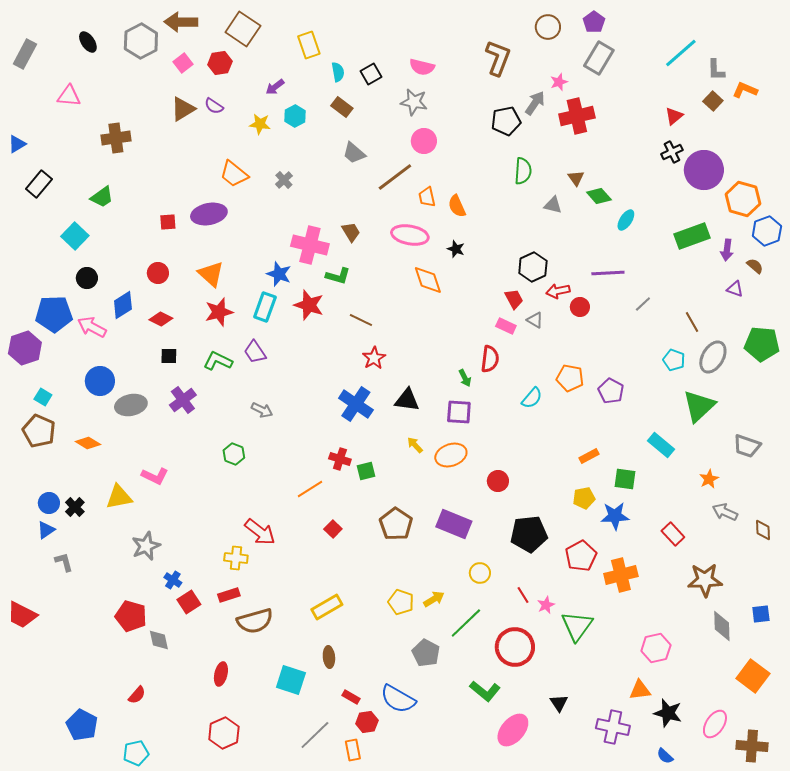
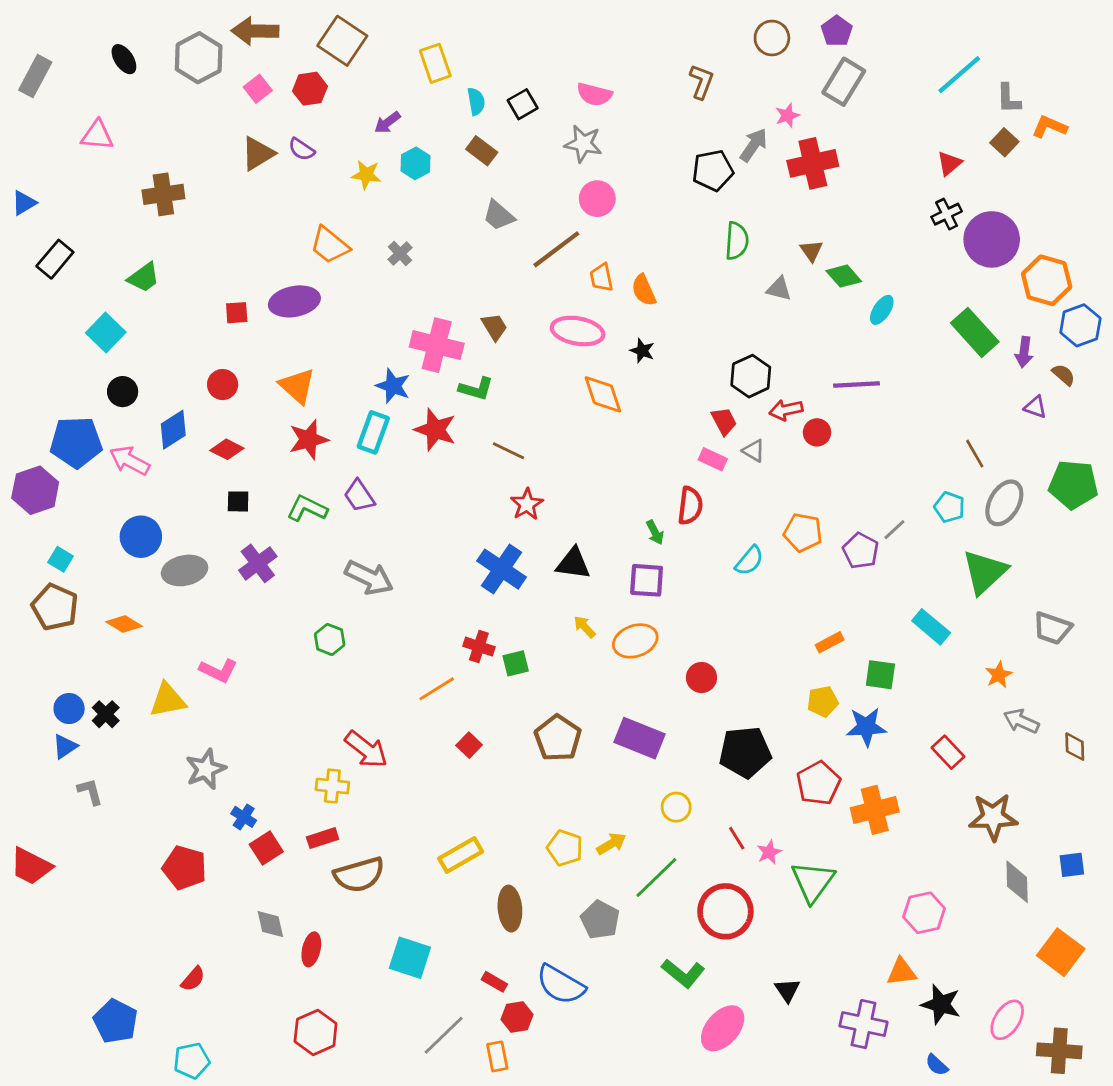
brown L-shape: (498, 58) -> (701, 82), size x0.7
green rectangle: (692, 236) -> (975, 332), turned 68
gray line: (643, 304) -> (894, 530), moved
gray arrow: (262, 410) -> (369, 578), size x1.6
gray diamond: (159, 640) -> (270, 924), moved
brown ellipse: (329, 657) -> (510, 909), moved, size x1.4

